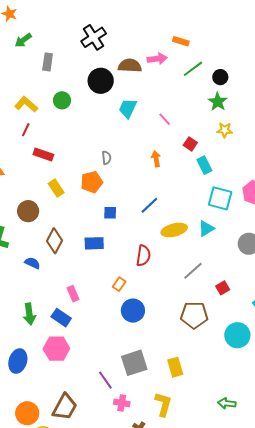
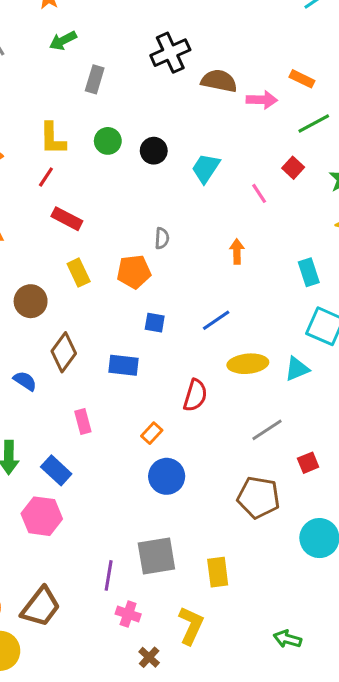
brown semicircle: (130, 66) -> (219, 81), moved
black circle: (101, 81) -> (154, 151), moved, size x0.7
yellow L-shape: (26, 104) -> (53, 139), turned -140
red square: (190, 144) -> (293, 168), moved
pink rectangle: (73, 294) -> (83, 422), moved
purple line: (105, 380) -> (109, 575), turned 36

